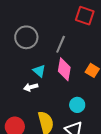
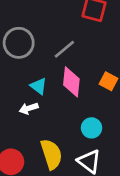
gray line: (61, 44) -> (64, 49), turned 30

